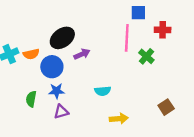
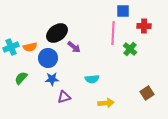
purple arrow: (82, 54) -> (74, 47), turned 64
green semicircle: (31, 99) -> (21, 78), moved, turned 32
purple triangle: (61, 112) -> (64, 97), moved

